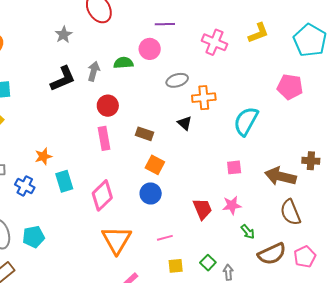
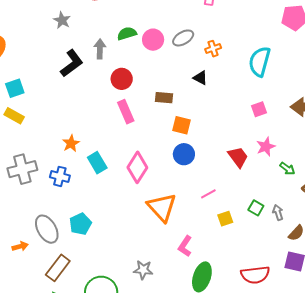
pink circle: (150, 49) -> (153, 40), moved
orange cross: (204, 98) -> (213, 49), size x0.7

